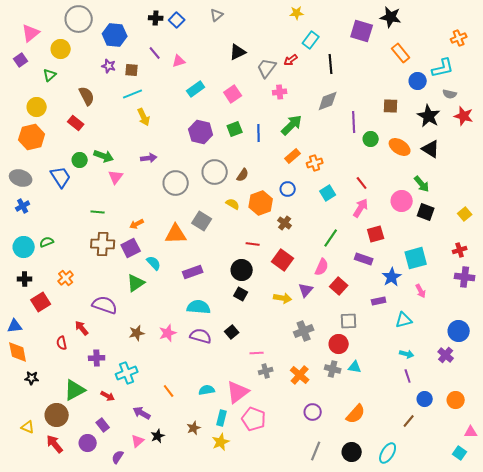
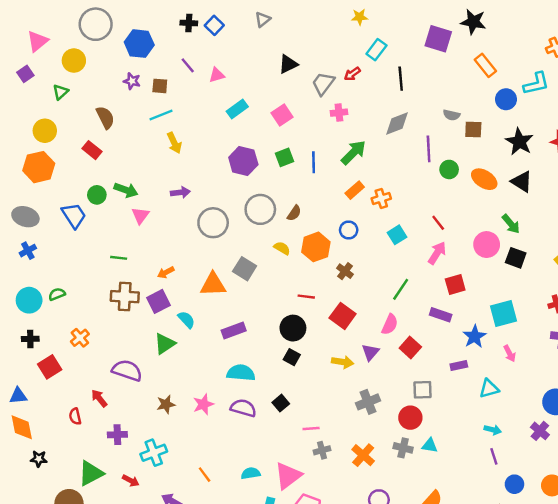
gray semicircle: (450, 94) -> (452, 115), moved

